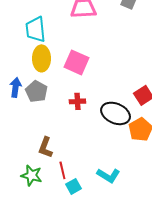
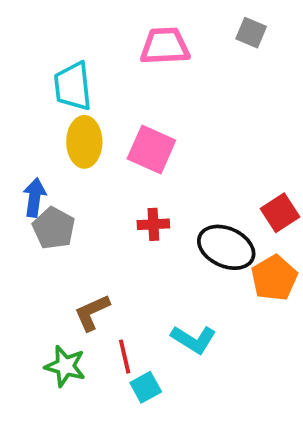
gray pentagon: (36, 91) -> (54, 228), moved
brown L-shape: (45, 147) -> (92, 312), turned 45
cyan L-shape: (108, 175) -> (194, 339), moved

